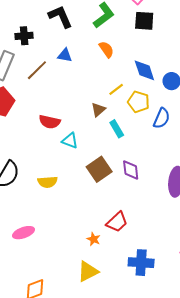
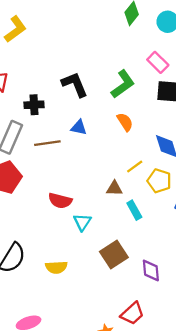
brown line: (37, 70) -> (47, 143), turned 35
brown triangle: (98, 110) -> (114, 188), turned 42
cyan triangle: (70, 141) -> (82, 222), turned 42
purple diamond: (131, 170) -> (151, 270), moved

